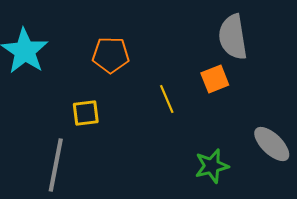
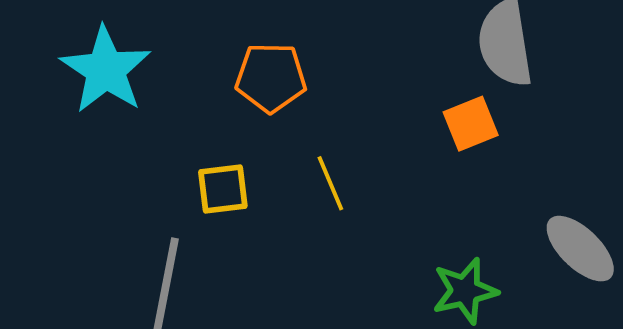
yellow line: (167, 99) -> (330, 183), moved

